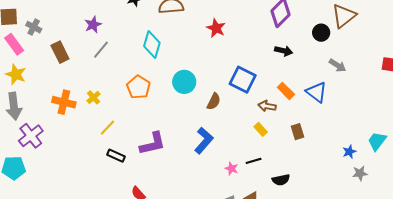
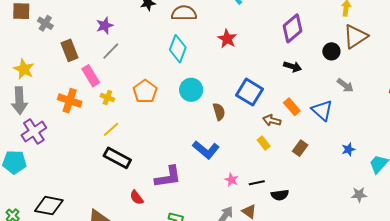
pink rectangle: (14, 44) -> (91, 76), moved
cyan diamond: (152, 45) -> (178, 49), moved
yellow cross: (94, 97) -> (107, 97), moved, turned -32
brown semicircle: (214, 101) -> (219, 112), turned -48
brown rectangle: (297, 132) -> (300, 148), turned 49
blue L-shape: (204, 141) -> (206, 150), turned 84
purple L-shape: (153, 144) -> (168, 177), moved
blue star: (349, 152) -> (348, 149), moved
black rectangle: (116, 156) -> (117, 158), size x1.5
black line: (254, 161) -> (257, 183), moved

